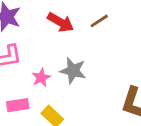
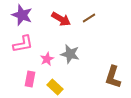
pink rectangle: (18, 105) -> (30, 79), turned -70

